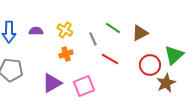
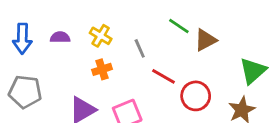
green line: (113, 28) -> (179, 26), moved
red circle: (150, 65) -> (196, 96), moved

